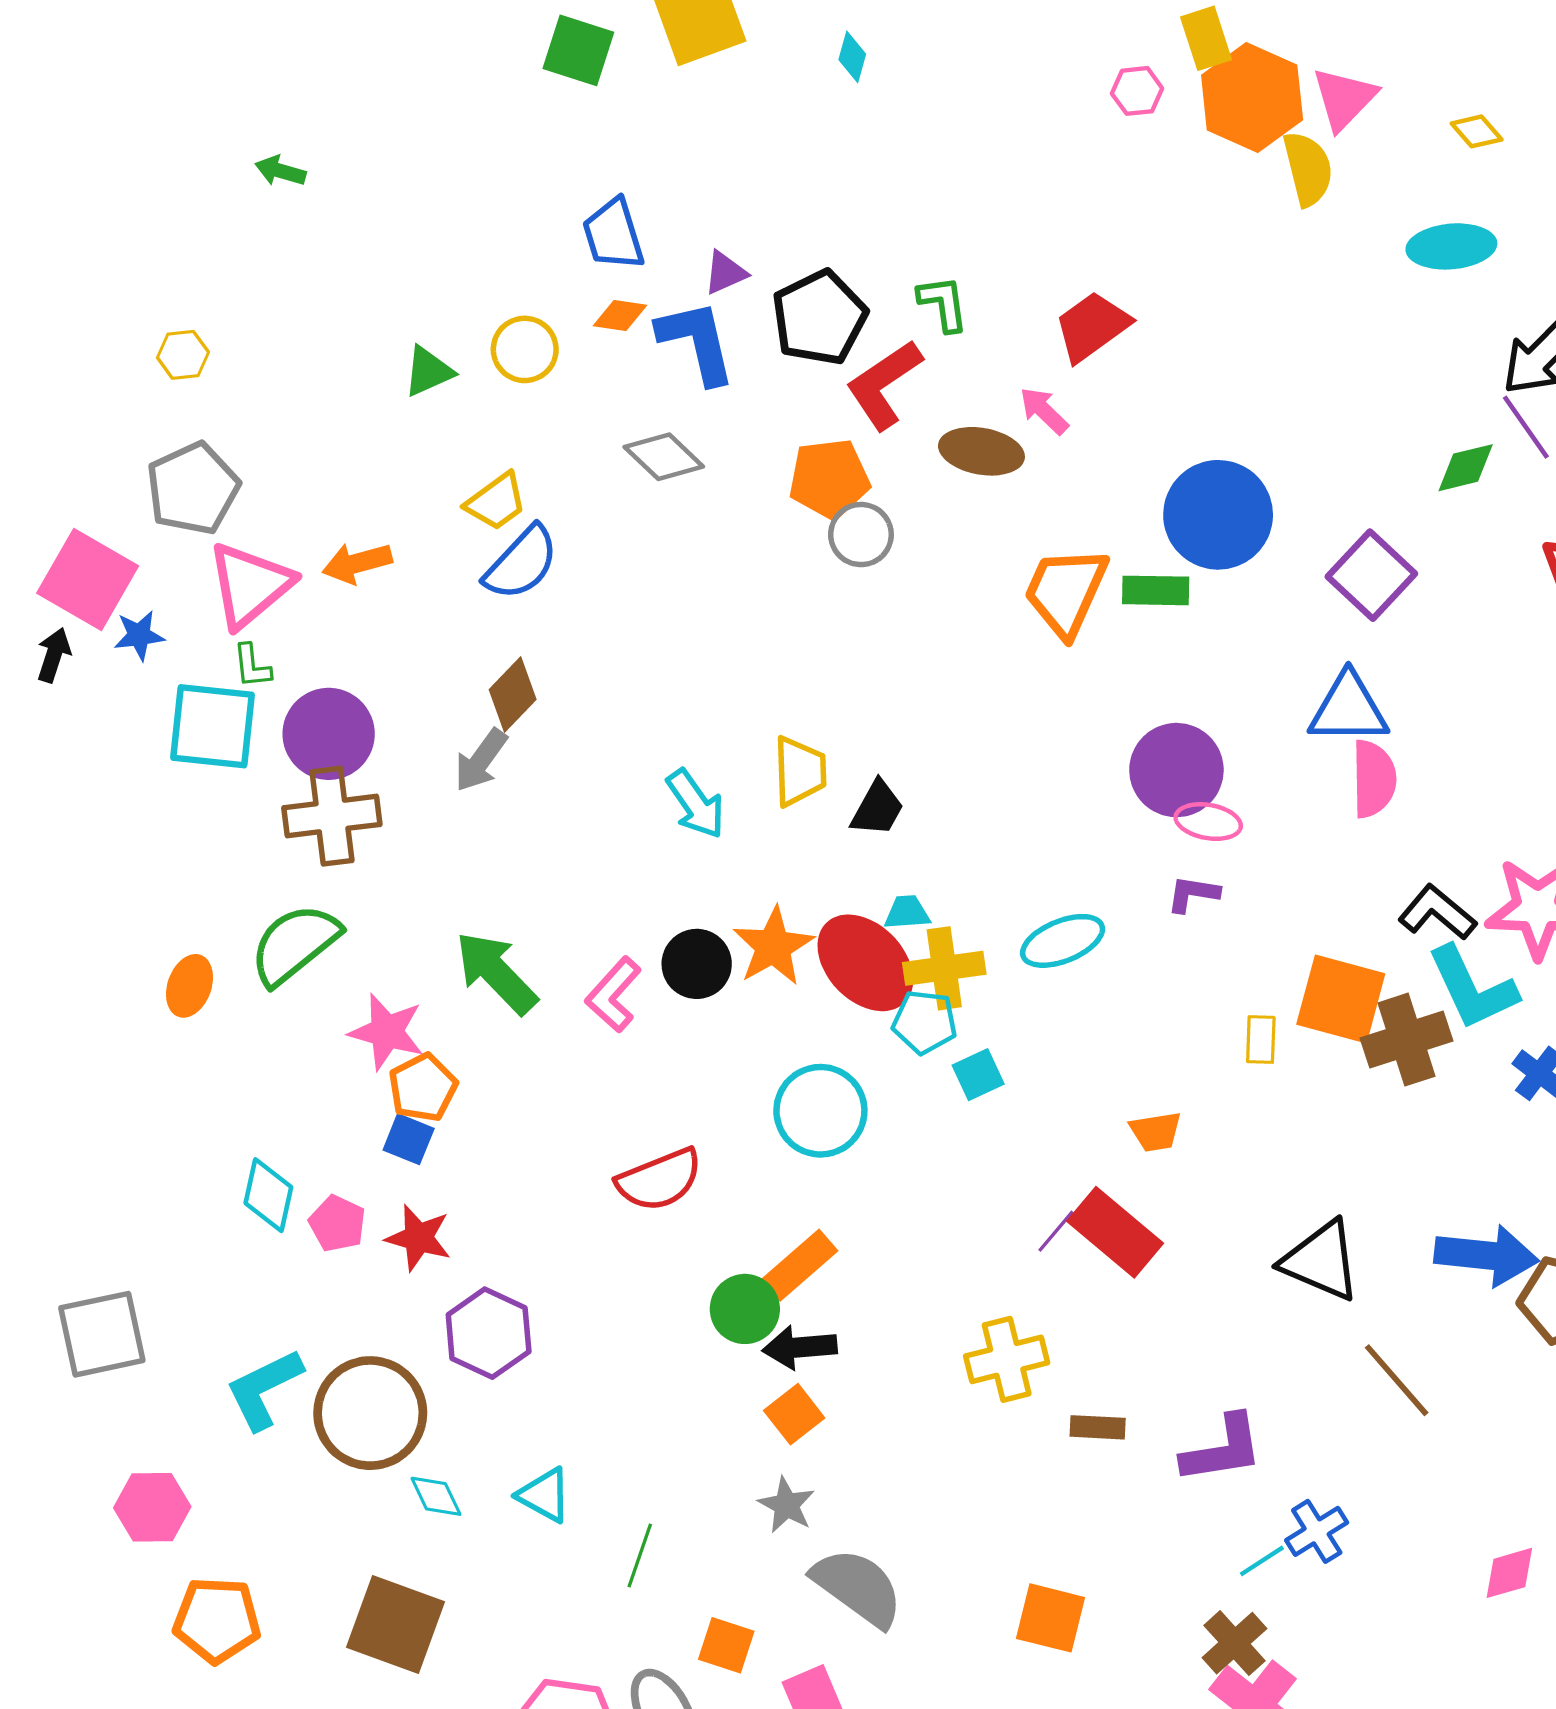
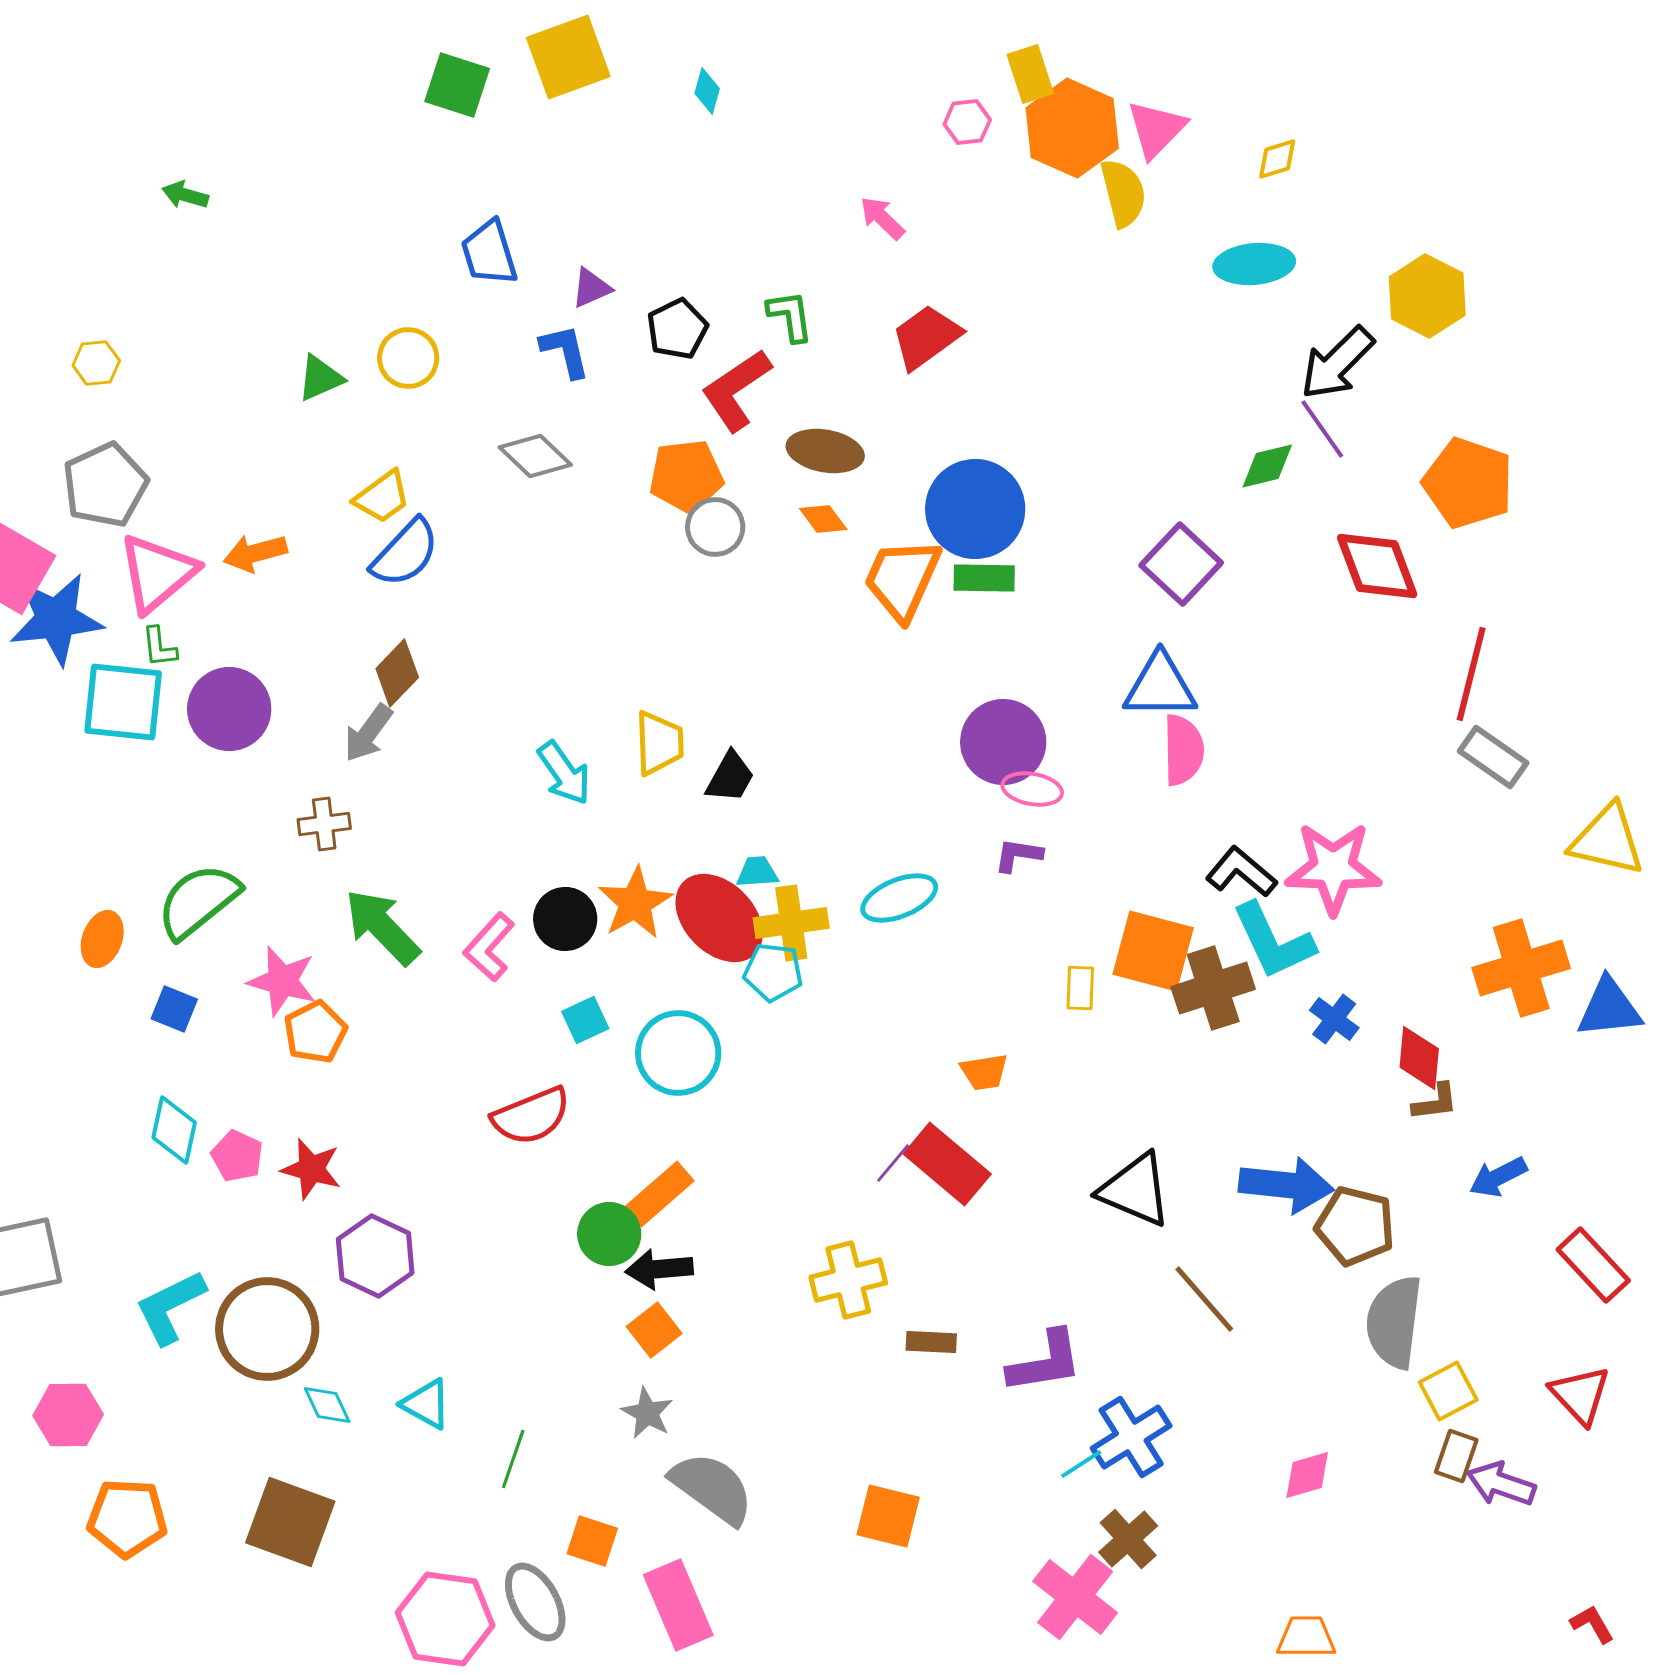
yellow diamond: (1477, 131) -> (1277, 159), turned -66
orange diamond: (620, 315) -> (823, 519), moved, turned 45
black pentagon: (819, 318) -> (677, 329), size x0.7
blue L-shape: (697, 342) -> (565, 351), size x0.7
pink arrow: (1044, 411) -> (882, 218), moved
blue circle: (1218, 515) -> (975, 509), moved
blue star: (139, 635) -> (56, 619), size x2.0
brown cross: (332, 816) -> (324, 824), moved, size x0.6
cyan square: (978, 1075) -> (585, 1020), moved
blue square: (409, 1139) -> (174, 1009), moved
blue cross: (1317, 1531) -> (1131, 1437), size x1.4
brown cross: (1235, 1643) -> (1128, 1539), moved

